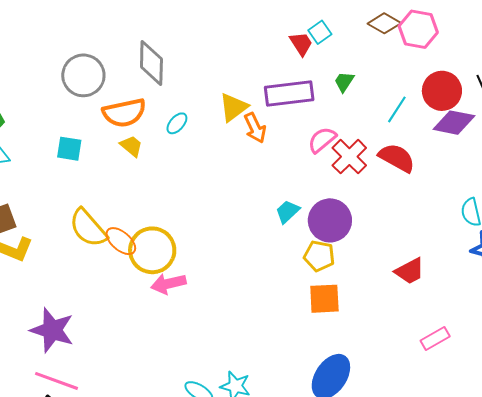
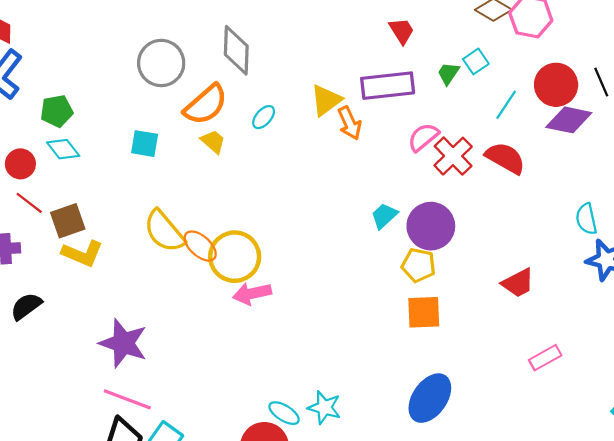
cyan square: (320, 32) -> (476, 61), moved
orange semicircle: (124, 113) -> (206, 105), turned -30

